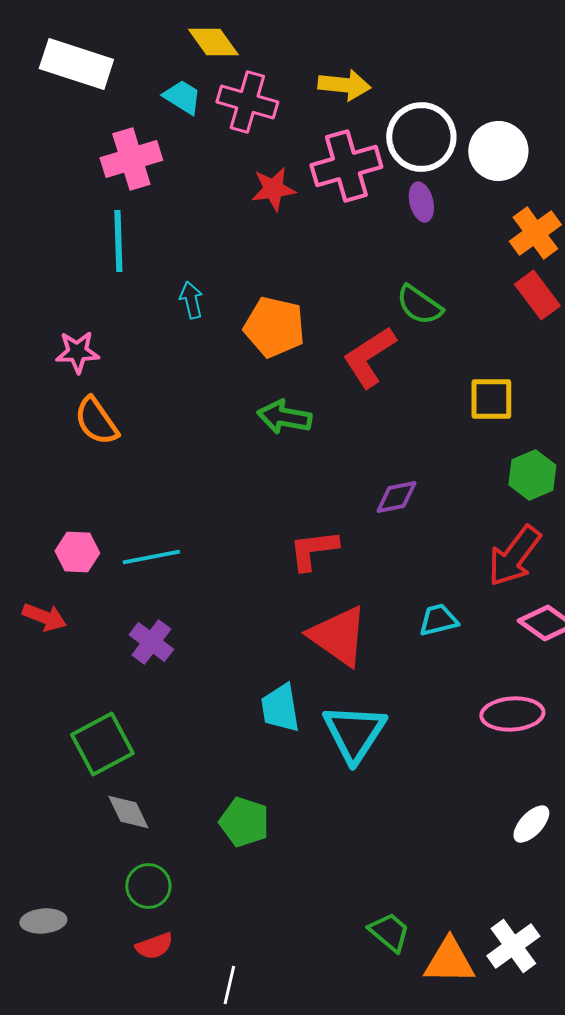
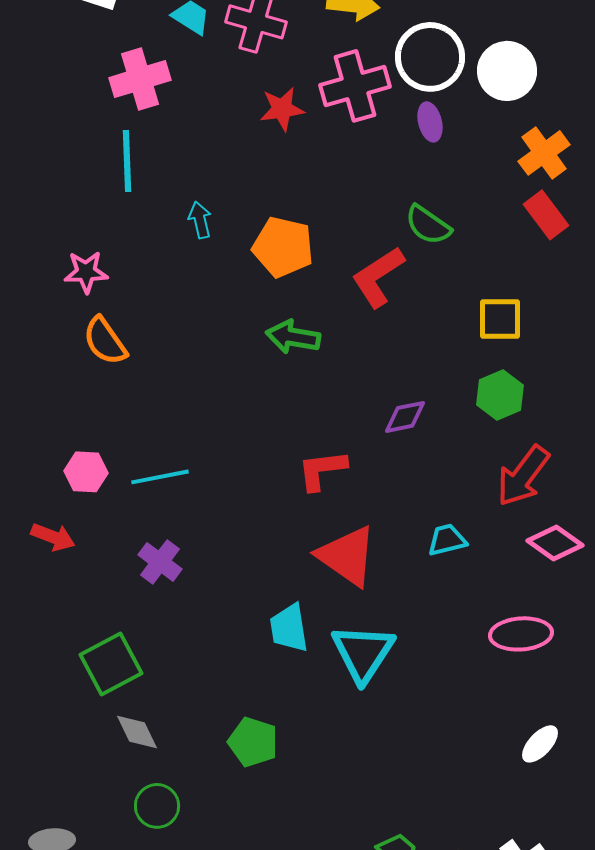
green hexagon: (532, 475) -> (500, 395), moved

